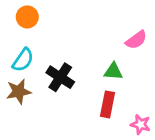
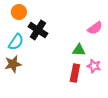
black cross: (60, 77) -> (38, 30), moved
pink star: (140, 124) -> (94, 66), moved

